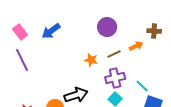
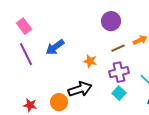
blue arrow: (51, 31) -> (55, 47), moved
orange star: (91, 60) -> (90, 61), moved

